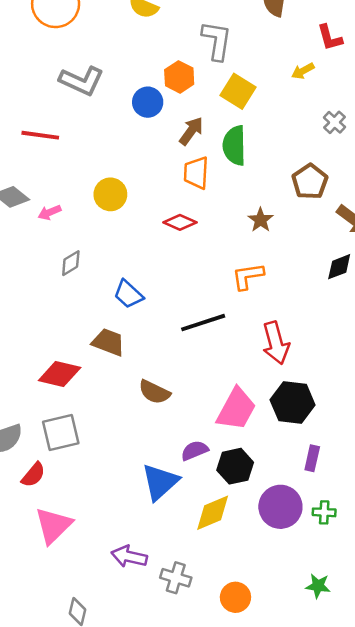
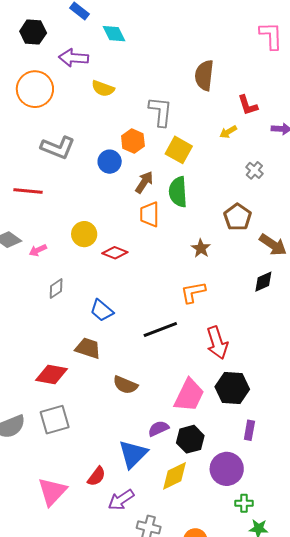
red diamond: (180, 222) -> (115, 253), moved
red semicircle: (33, 475) -> (97, 476), moved
green cross: (324, 512) -> (244, 503), moved
purple arrow: (129, 556) -> (121, 500), moved, turned -44

